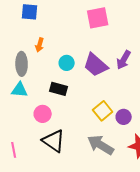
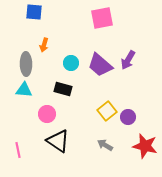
gray arrow: (101, 145) -> (105, 145), size x0.6

